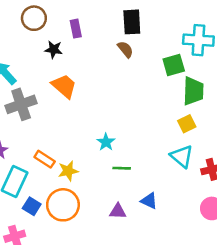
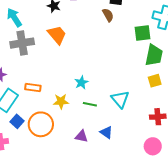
yellow square: (187, 124) -> (155, 81), moved
cyan triangle: (182, 156) -> (120, 99), moved
orange rectangle: (45, 159) -> (33, 87), turned -35
yellow star: (68, 171) -> (61, 101), moved

